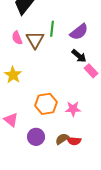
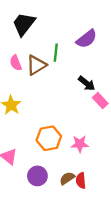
purple semicircle: (79, 32) -> (87, 39), moved
brown triangle: (35, 40) -> (36, 65), turned 30
red semicircle: (74, 141) -> (81, 181), turned 80

